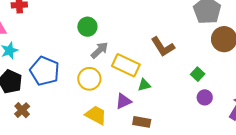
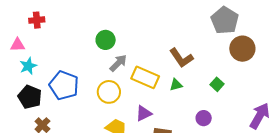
green triangle: (144, 85) -> (176, 85), moved
purple circle: (205, 97) -> (204, 118), moved

